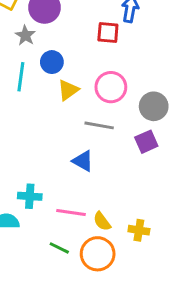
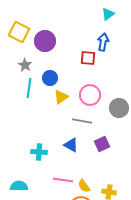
gray star: (25, 35) -> (25, 65), moved
purple square: (146, 142) -> (102, 144), moved
cyan cross: (30, 196) -> (39, 152), moved

